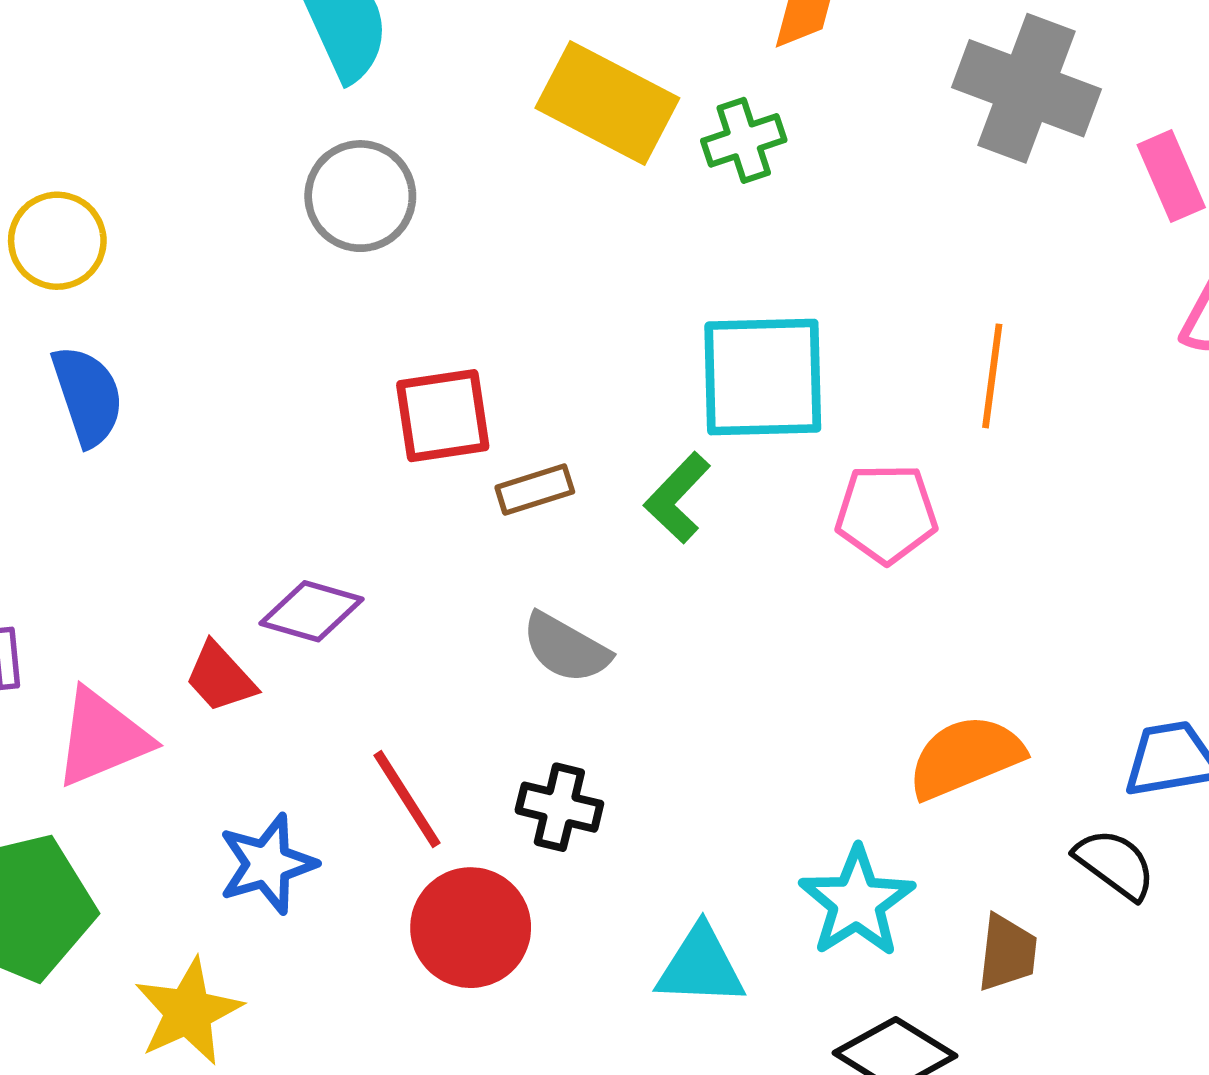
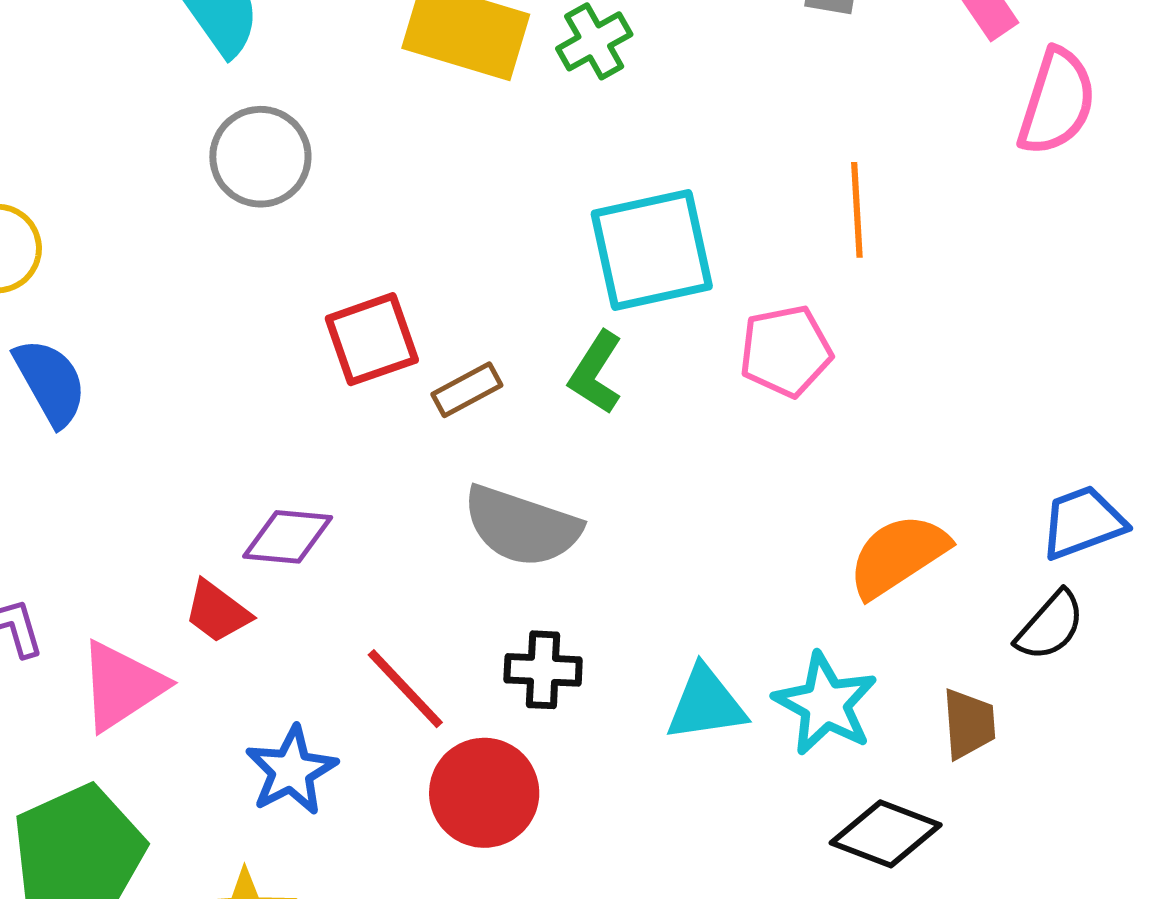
gray semicircle: (566, 648) -> (522, 526), size x1.4
black semicircle: (1115, 864) -> (1050, 626), turned 106
cyan triangle: (701, 966) -> (706, 704), moved

